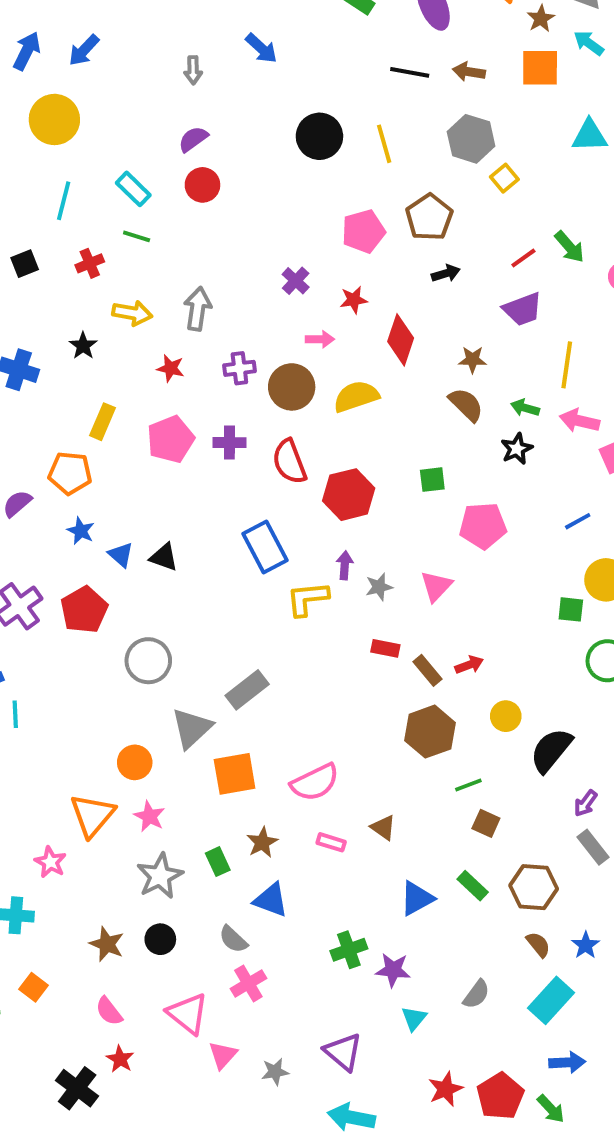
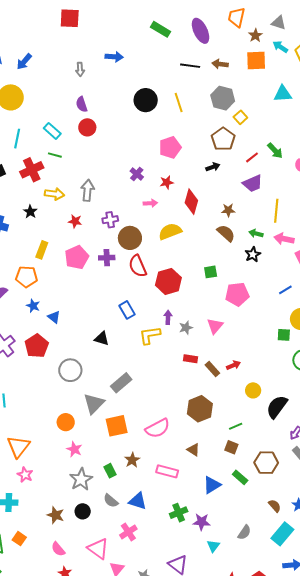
blue arrow: (261, 48) -> (114, 57), turned -36
purple semicircle: (193, 139) -> (82, 104), turned -70
brown pentagon: (429, 217) -> (223, 139), moved
red cross: (90, 263) -> (32, 170), size x1.6
brown circle: (292, 387) -> (130, 238), moved
blue rectangle: (265, 547) -> (127, 310), size x0.7
black triangle: (164, 557) -> (102, 339), moved
brown hexagon: (430, 732) -> (200, 409), moved
orange triangle: (92, 815) -> (18, 447), moved
brown square: (486, 823) -> (231, 447), moved
pink rectangle: (331, 842) -> (167, 471), moved, size x1.5
brown hexagon: (534, 887) -> (266, 463), moved
blue triangle: (271, 900) -> (138, 501), moved
gray semicircle: (233, 939) -> (111, 501), moved

